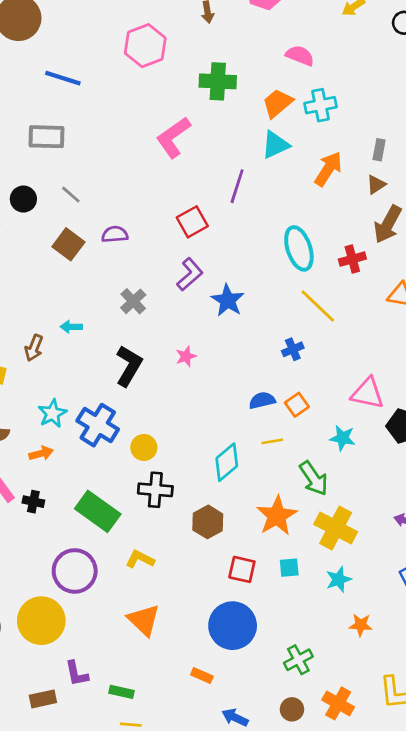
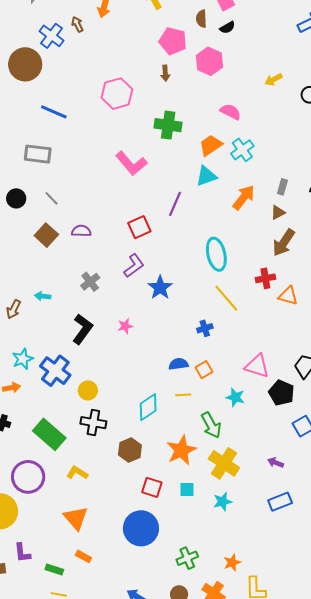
cyan cross: (320, 105) -> (242, 150), turned -30
pink L-shape: (173, 137) -> (131, 163), turned -100
red cross: (352, 259) -> (265, 278), moved
orange star: (361, 625) -> (232, 562), moved, turned -30
orange rectangle: (202, 675) -> (83, 556), moved

